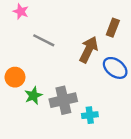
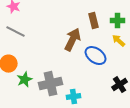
brown rectangle: (113, 28) -> (94, 21), turned -35
gray line: (44, 40) -> (16, 32), moved

